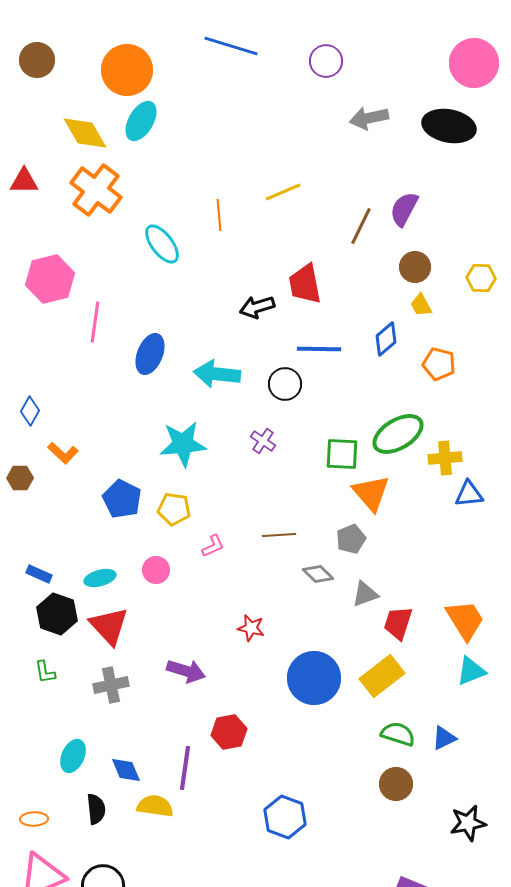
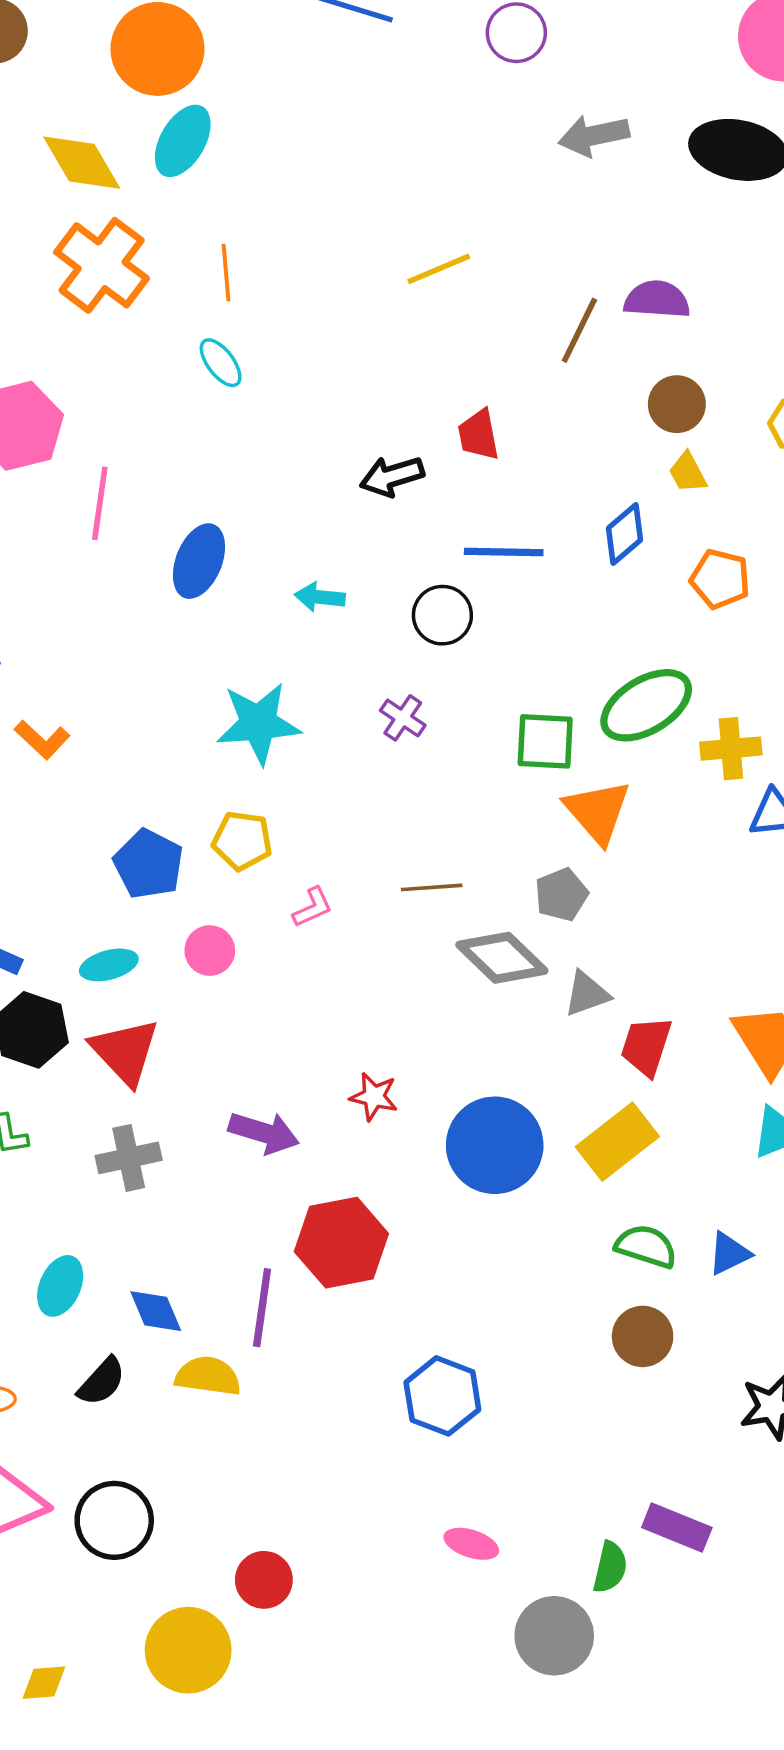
purple semicircle: (404, 209) -> (657, 300), turned 66
orange line: (219, 215) -> (226, 273), moved
cyan ellipse: (162, 244) -> (221, 363), size x0.7
red trapezoid: (305, 284) -> (478, 435), size x0.7
cyan arrow: (217, 374) -> (320, 597), size x0.6
blue pentagon: (122, 499) -> (148, 864), moved
gray diamond: (318, 574) -> (502, 958), size x1.6
red star: (251, 628) -> (374, 1097), moved
red hexagon: (229, 732) -> (341, 1243), size x1.4
black semicircle: (96, 809) -> (102, 1382), turned 48

